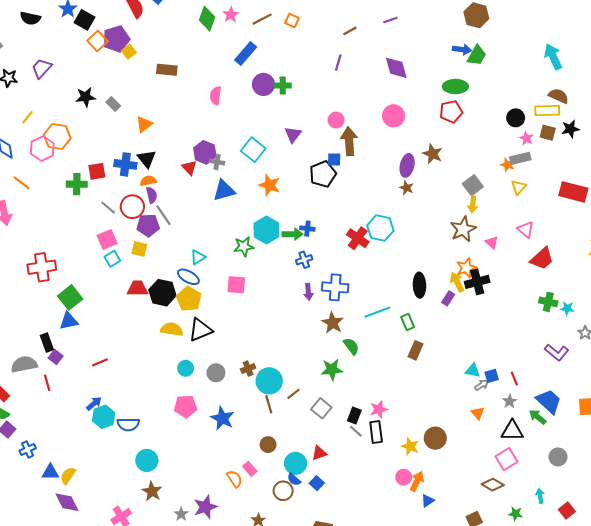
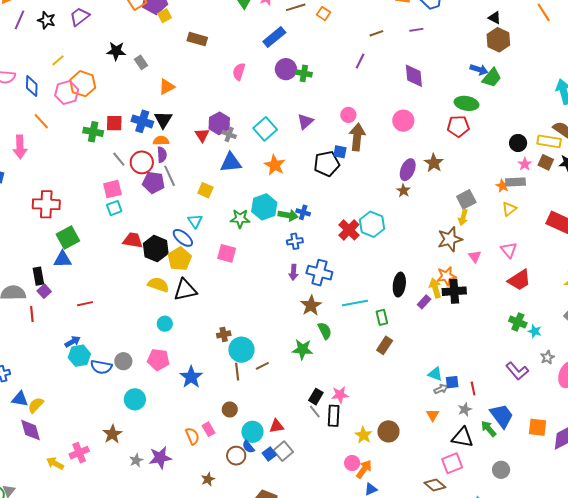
yellow square: (139, 249) -> (205, 190), moved
cyan triangle: (198, 257) -> (195, 221), turned -42
gray circle: (216, 373) -> (123, 361), moved
gray square: (321, 408) -> (283, 451), moved
cyan circle: (147, 460) -> (135, 399), moved

